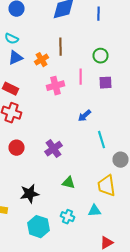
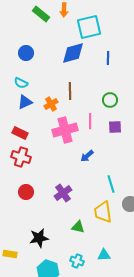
pink cross: (56, 86) -> (65, 130), size x1.4
blue arrow: (84, 116) -> (87, 156), moved
yellow trapezoid: (106, 186) -> (103, 212), moved

